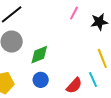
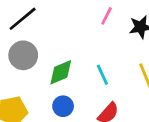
cyan line: (93, 80) -> (102, 75), moved

